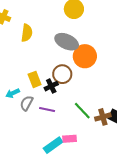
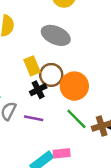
orange circle: (85, 56) -> (74, 86), moved
yellow rectangle: (35, 79) -> (32, 66), moved

